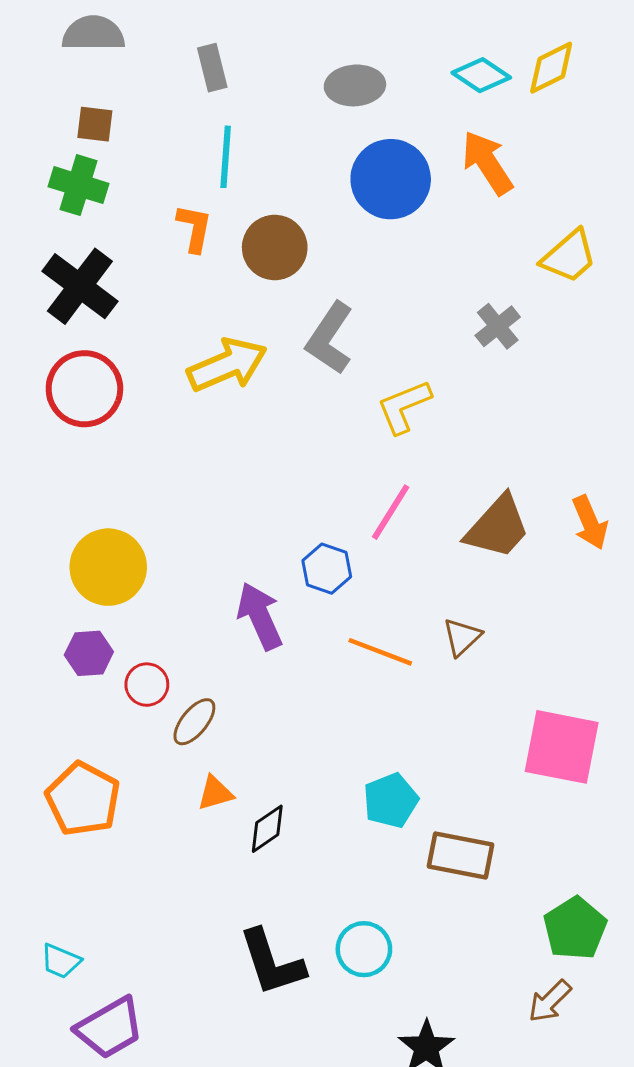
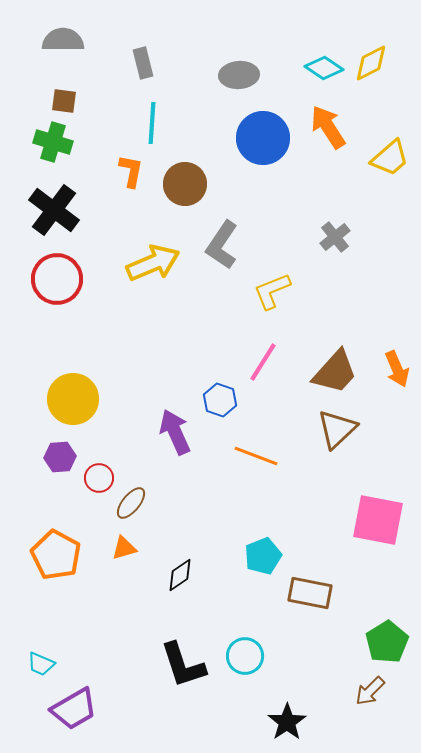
yellow trapezoid: (569, 256) -> (390, 158), moved
brown triangle: (462, 637) -> (337, 429), moved, size x1.5
orange triangle: (215, 793) -> (124, 548), moved

